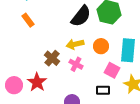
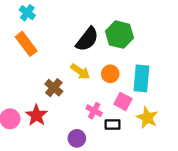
orange rectangle: (28, 20) -> (26, 44), size x1.5
yellow arrow: (75, 44) -> (80, 71), turned -132
pink cross: (76, 64) -> (94, 111), moved

